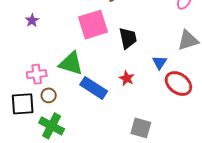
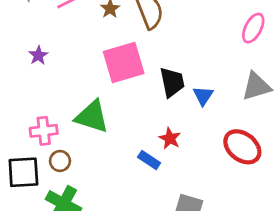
blue triangle: (160, 62) -> (203, 96), moved
blue rectangle: (94, 88) -> (149, 160), moved, size x0.6

